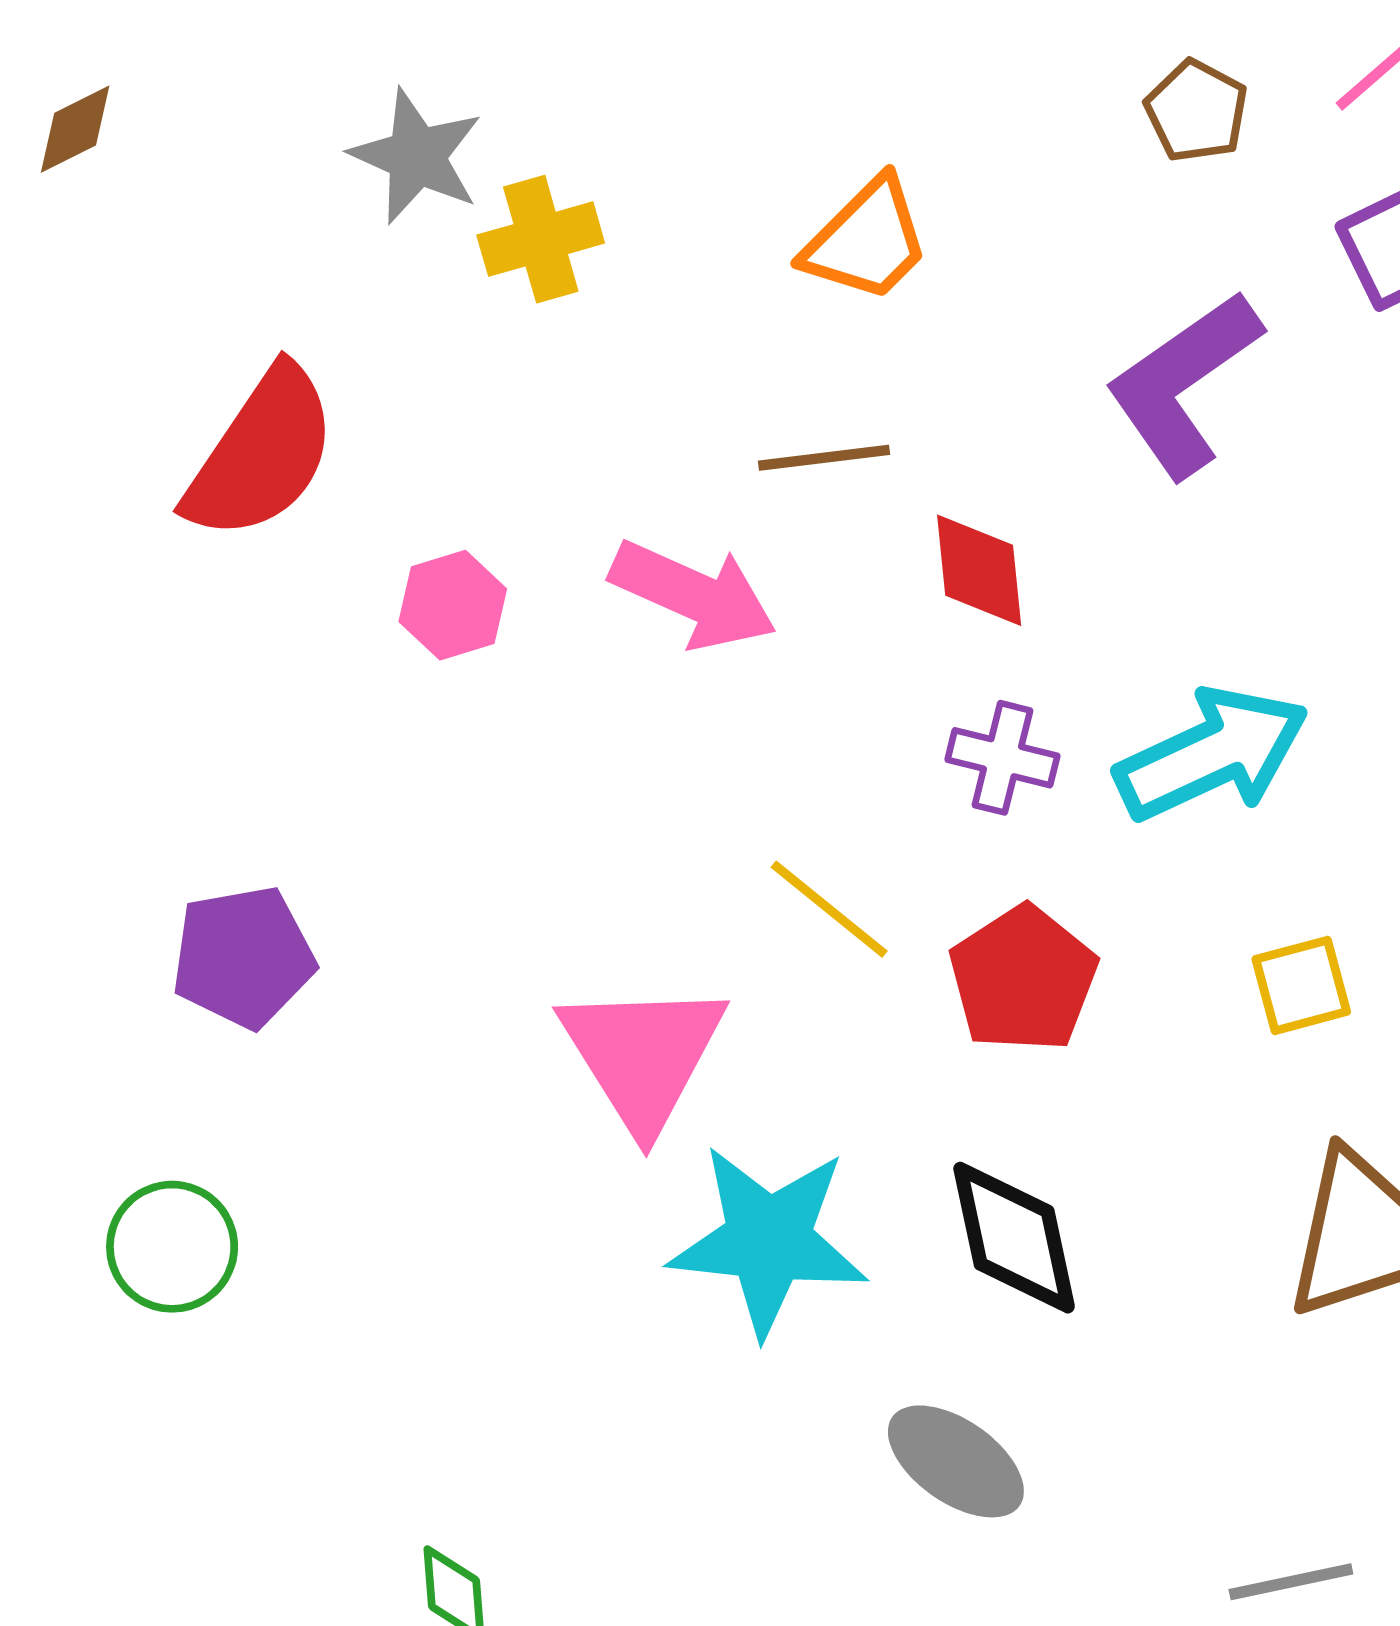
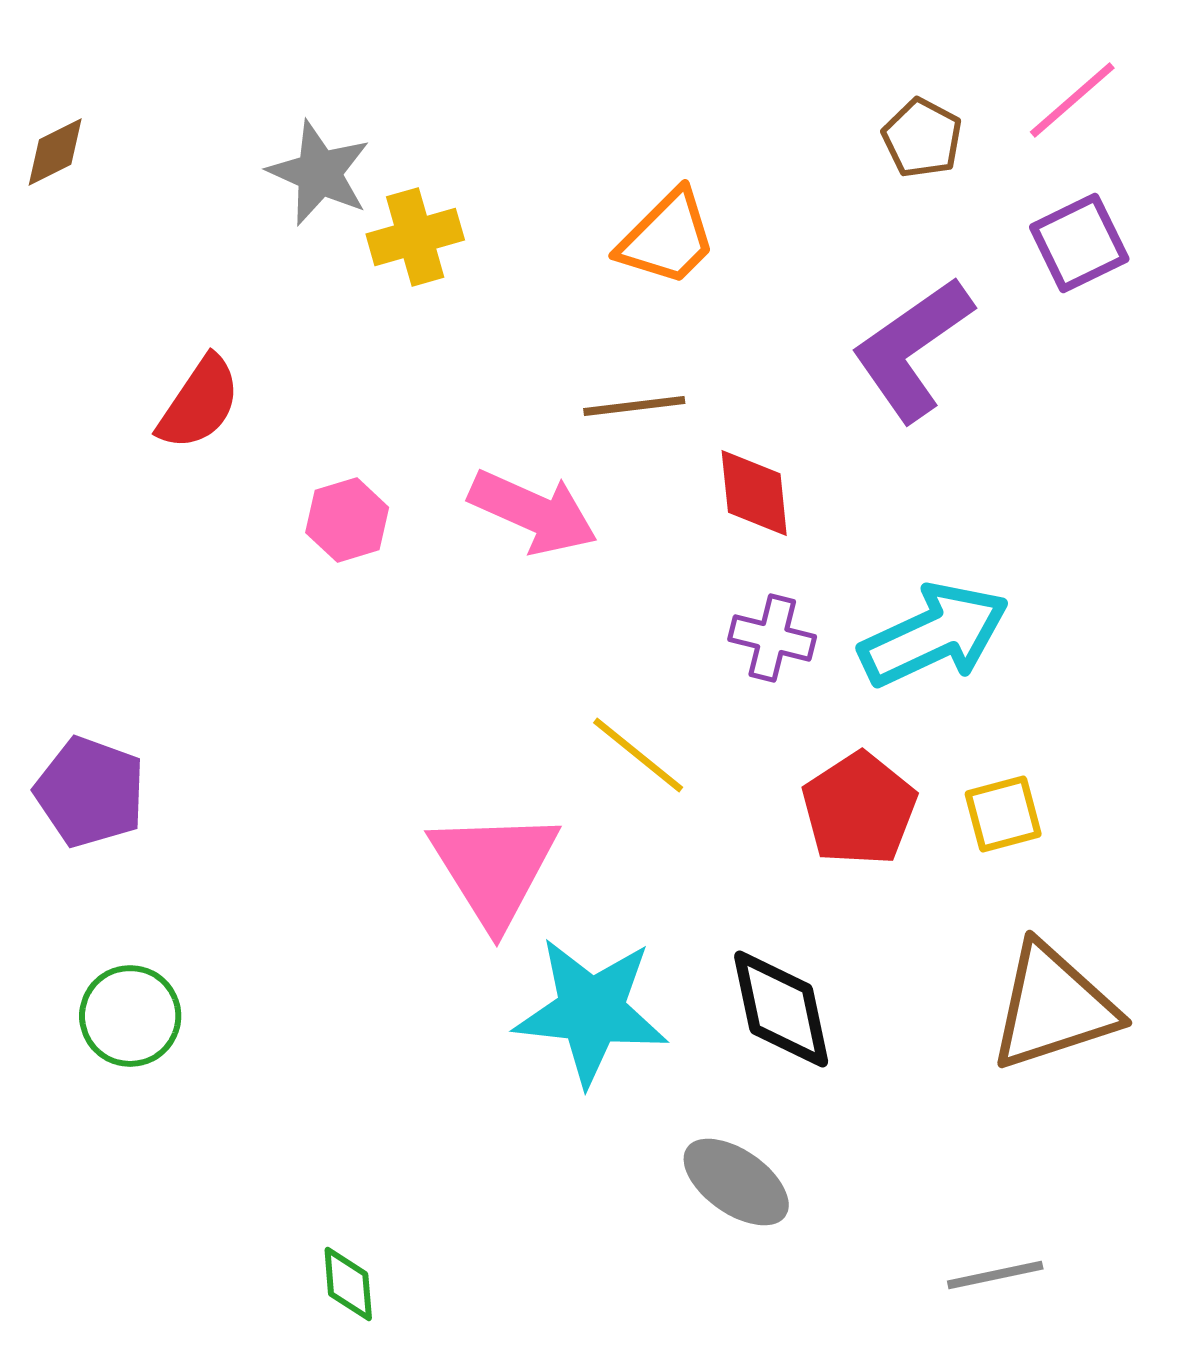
red semicircle: (261, 454) -> (199, 403), size x0.7
purple pentagon: (243, 957) -> (90, 792), moved, turned 30
red pentagon: (1023, 979) -> (859, 809), moved

